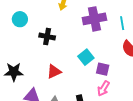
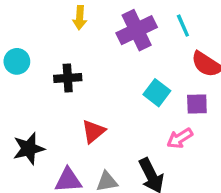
cyan square: (86, 57) -> (157, 93), moved
purple square: (103, 69) -> (197, 104), moved
pink arrow: (103, 88) -> (180, 138), turned 42

